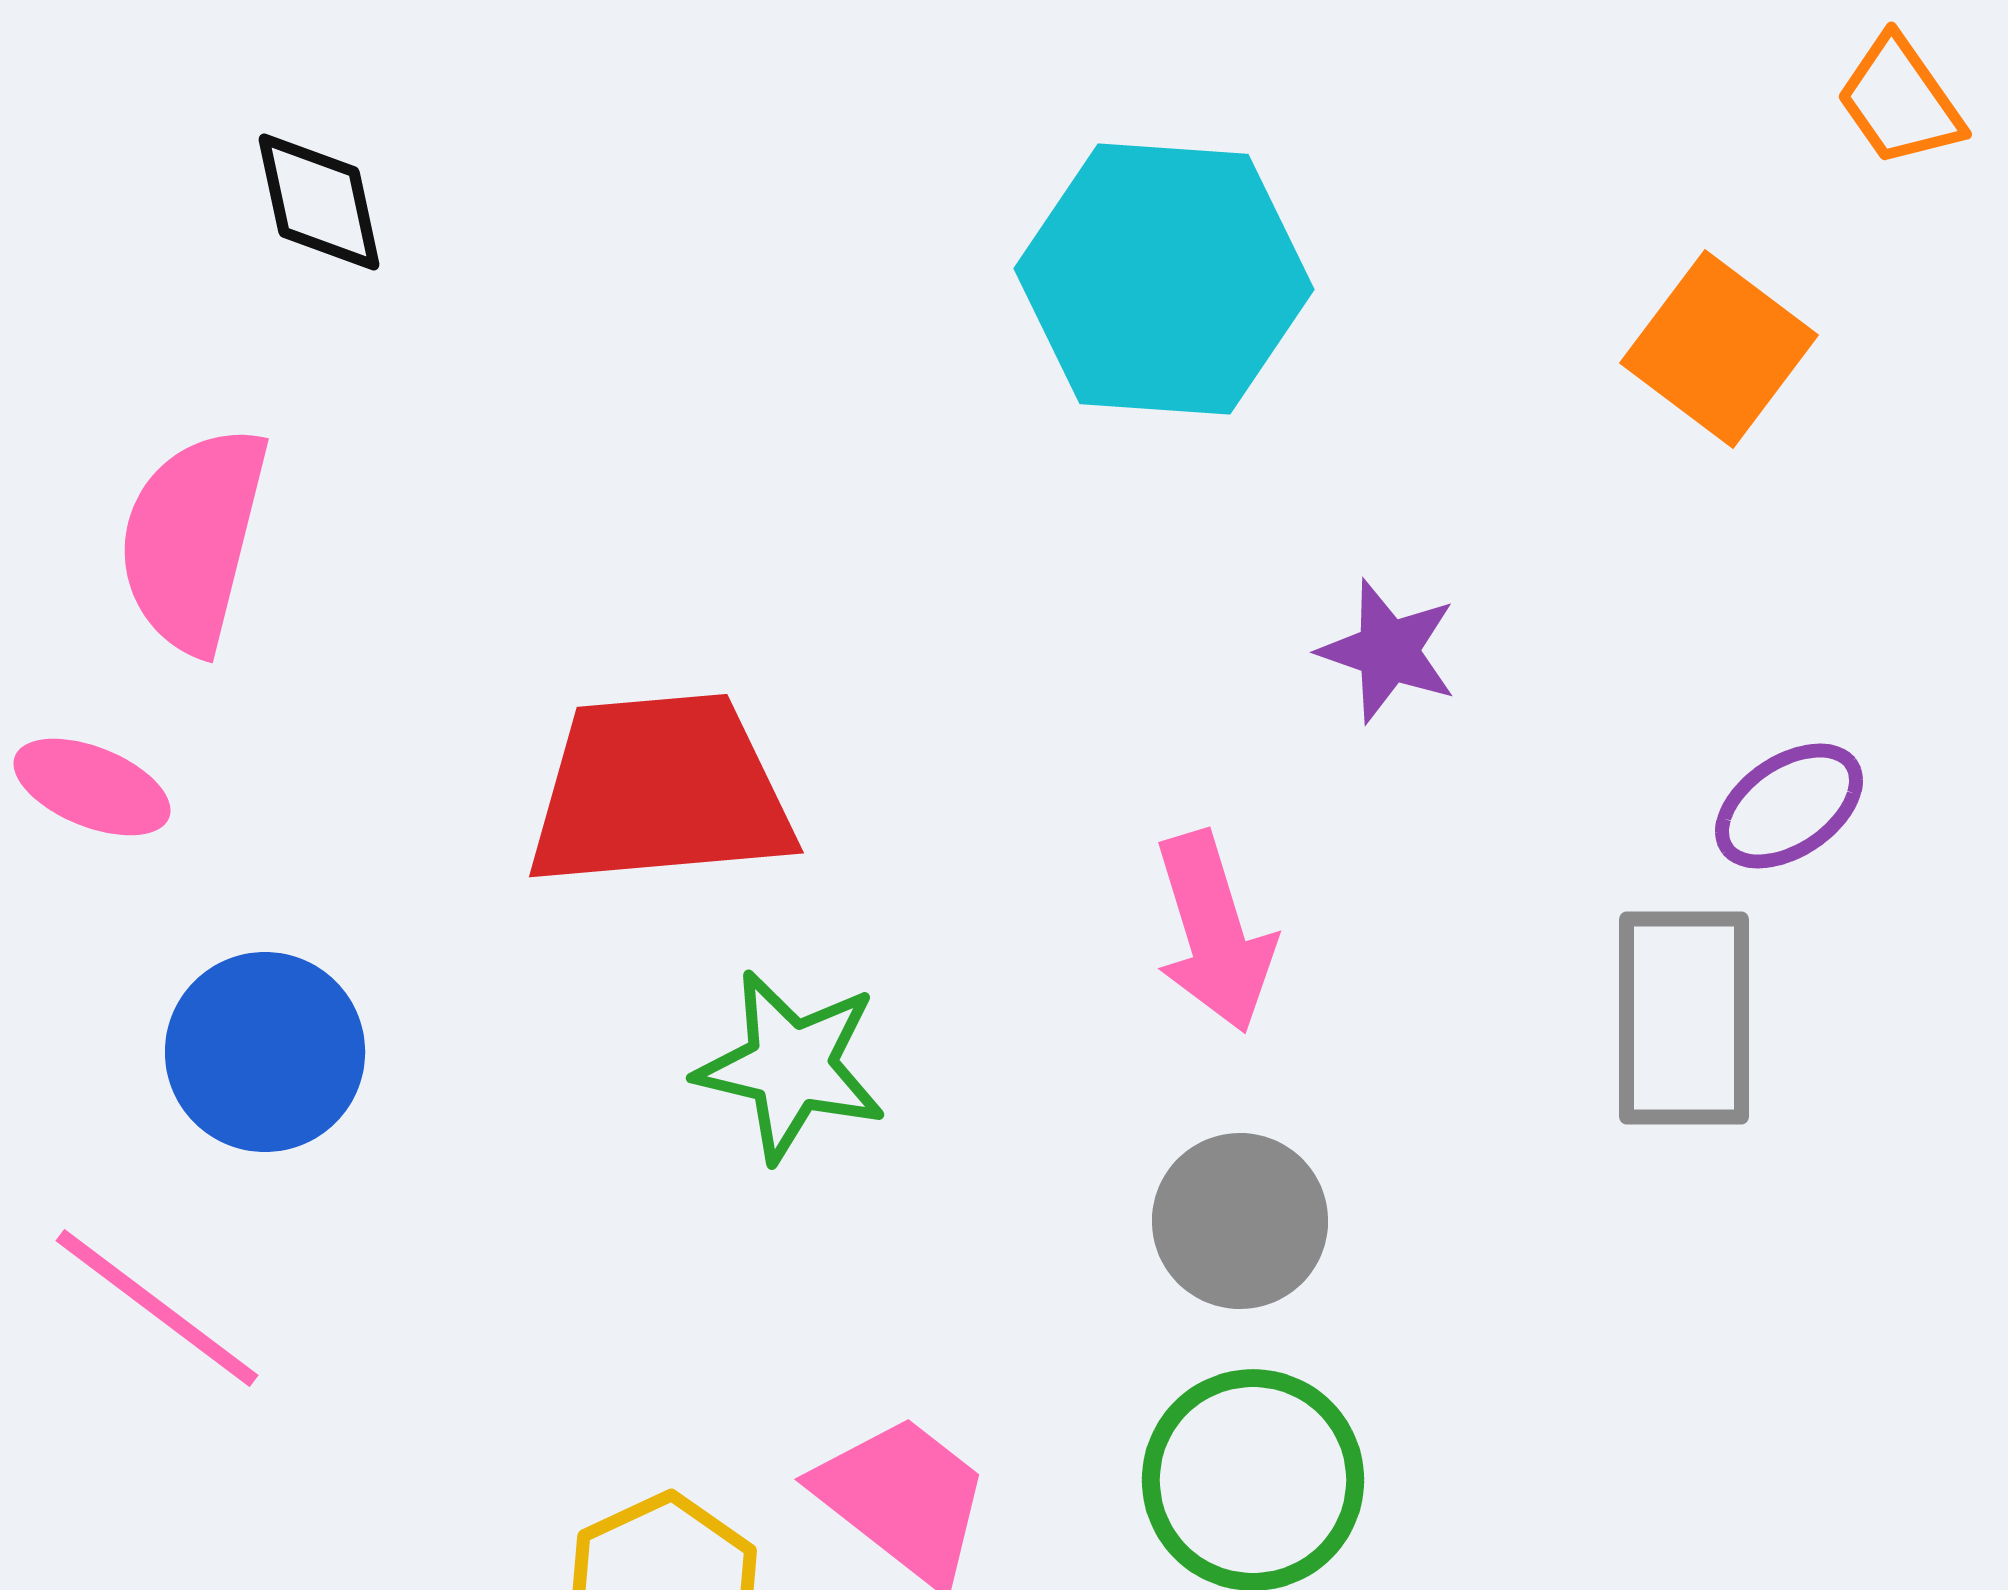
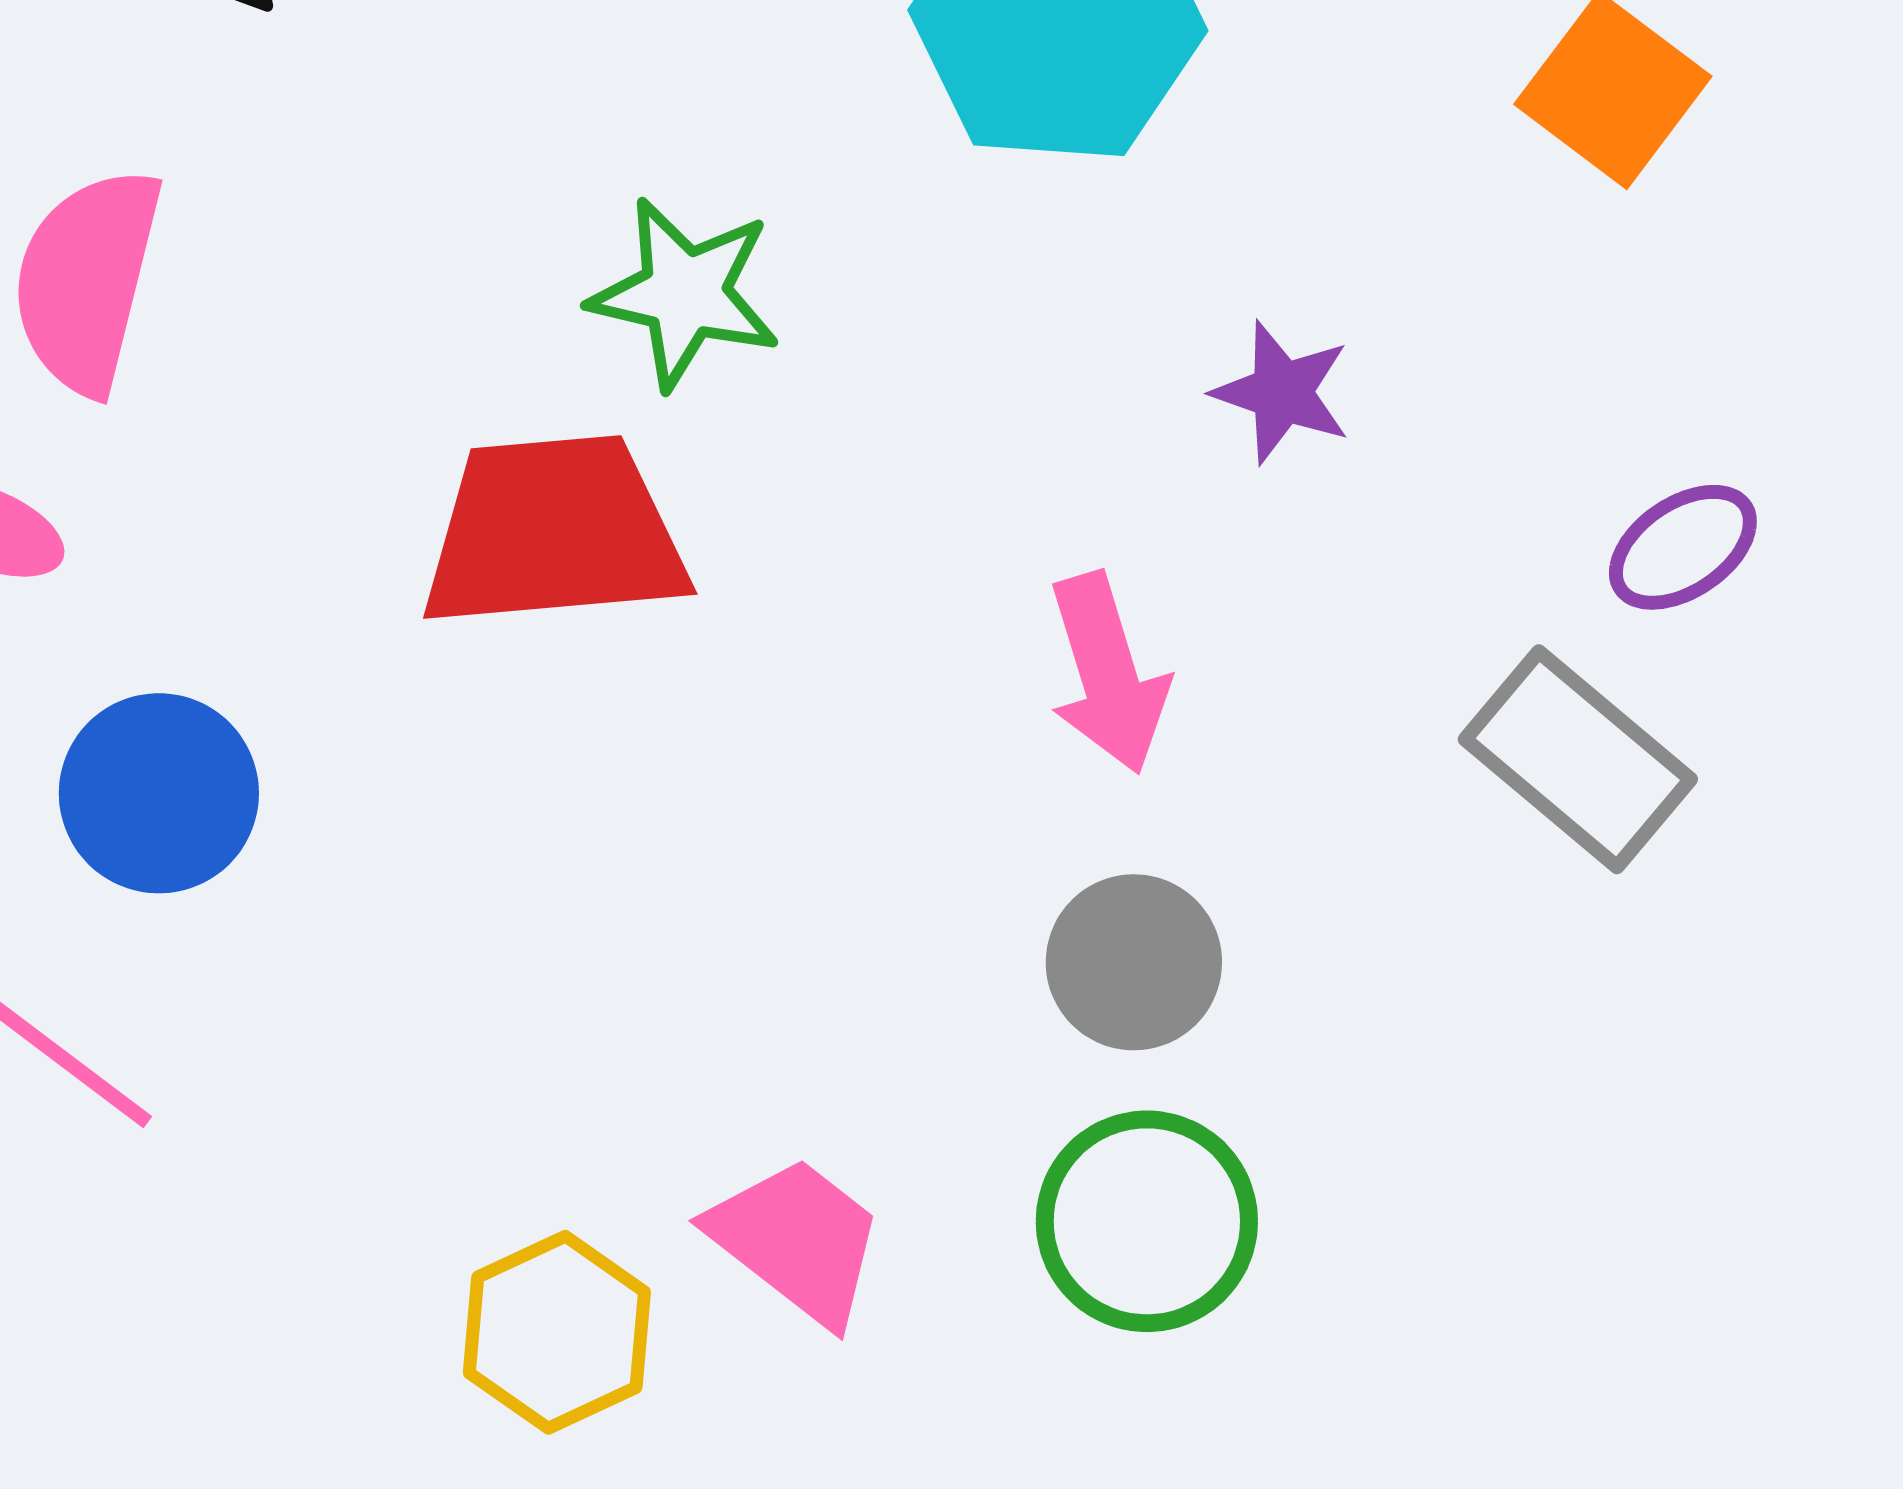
gray rectangle: (1684, 1018) -> (1578, 759), turned -50
green star: (791, 1066) -> (685, 293), moved

